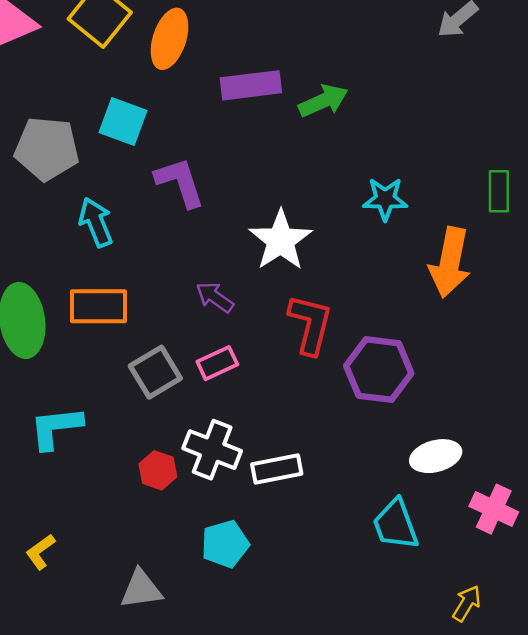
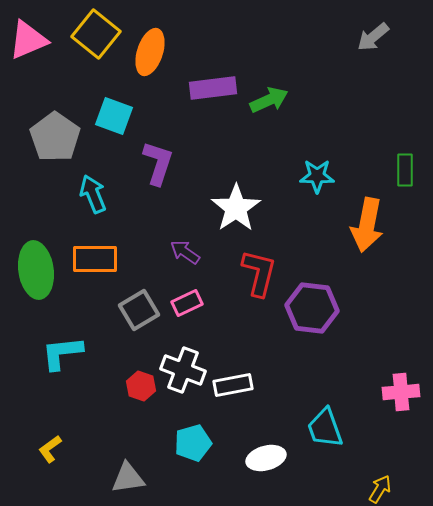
gray pentagon: (47, 149) -> (55, 137), turned 30
purple L-shape: (180, 182) -> (158, 163), turned 36
white ellipse: (436, 456) -> (266, 458), moved
pink cross: (494, 509) -> (401, 392), moved, turned -30

